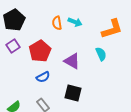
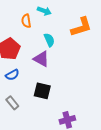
cyan arrow: (75, 22) -> (44, 11), moved
cyan semicircle: (101, 54) -> (49, 40), moved

